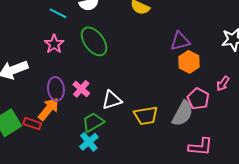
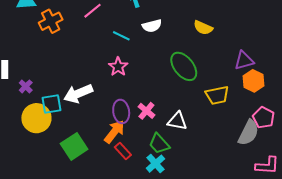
green ellipse: (94, 41) -> (184, 66), moved
white triangle: (112, 100) -> (177, 121), turned 30
yellow trapezoid: (146, 116) -> (217, 95), moved
green trapezoid: (93, 122) -> (159, 144), turned -100
red rectangle: (32, 124) -> (123, 151), moved, turned 30

